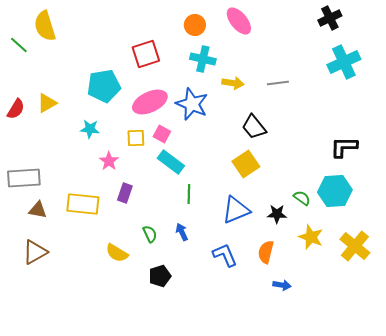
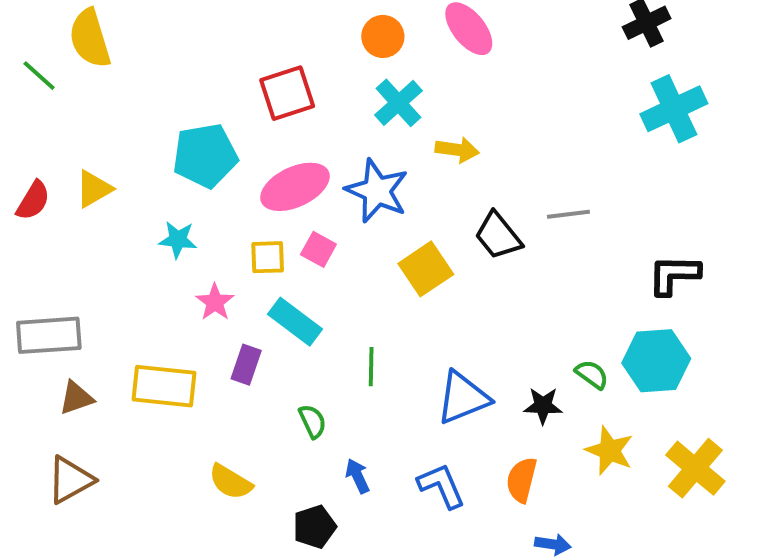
cyan cross: (203, 59) -> (398, 103), turned 35
gray line: (278, 83) -> (568, 214), moved
cyan rectangle: (171, 162) -> (295, 322), moved
yellow square: (246, 164) -> (426, 269), moved
brown triangle: (38, 210) -> (76, 398), turned -30
blue arrow: (182, 232) -> (357, 476), moved
green semicircle: (150, 234) -> (313, 421), moved

